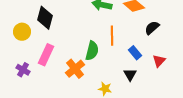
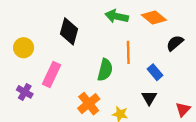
black diamond: (45, 18) -> (69, 31), moved
red triangle: (159, 61) -> (183, 109), moved
orange cross: (75, 69) -> (89, 104), moved

